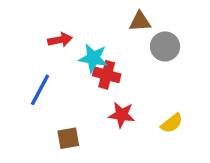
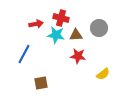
brown triangle: (140, 21) -> (76, 35), moved
red cross: (107, 75) -> (61, 18), moved
red star: (122, 115) -> (78, 56), moved

